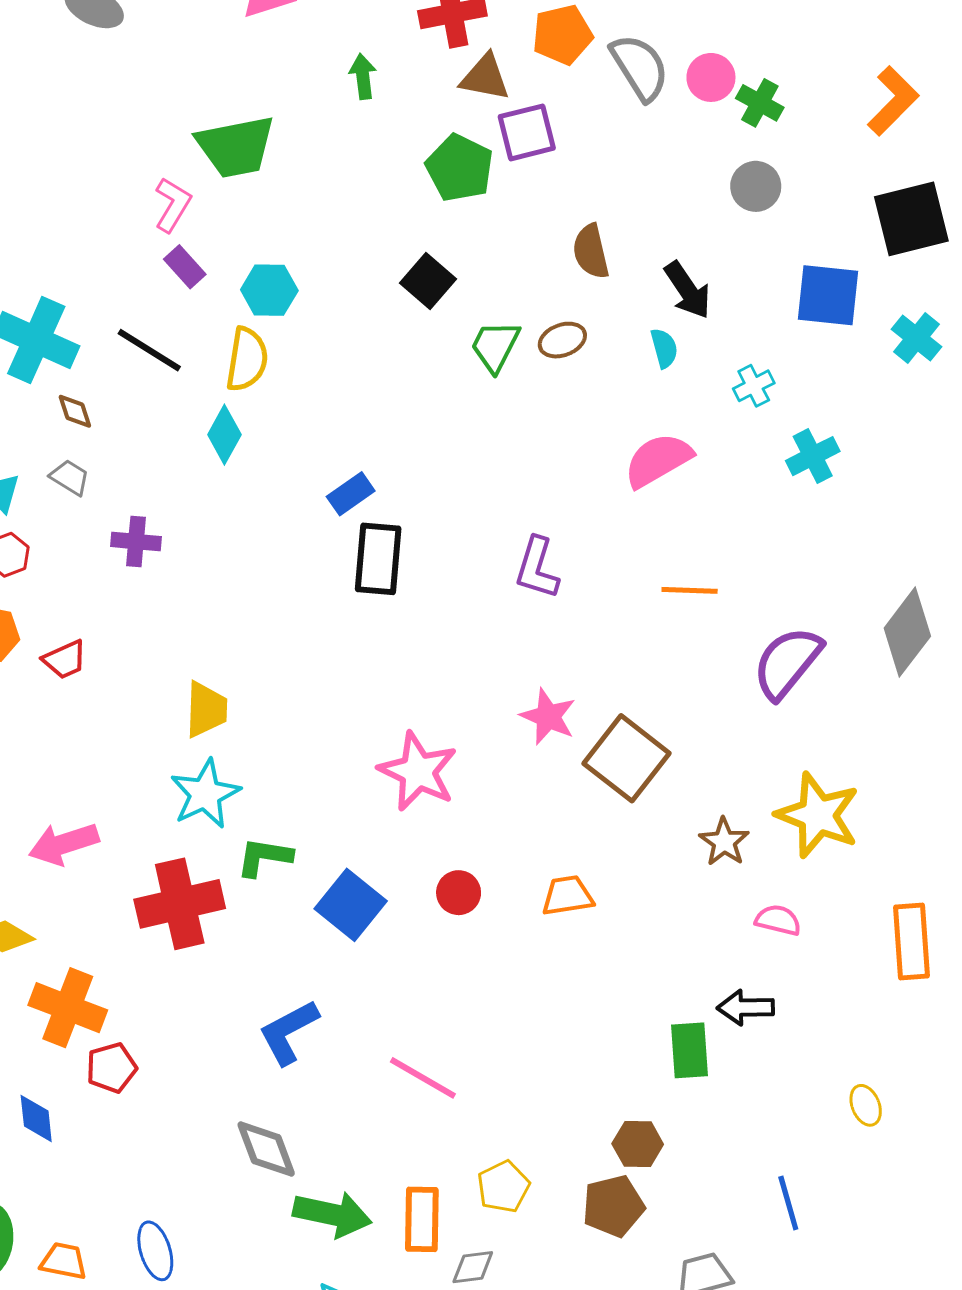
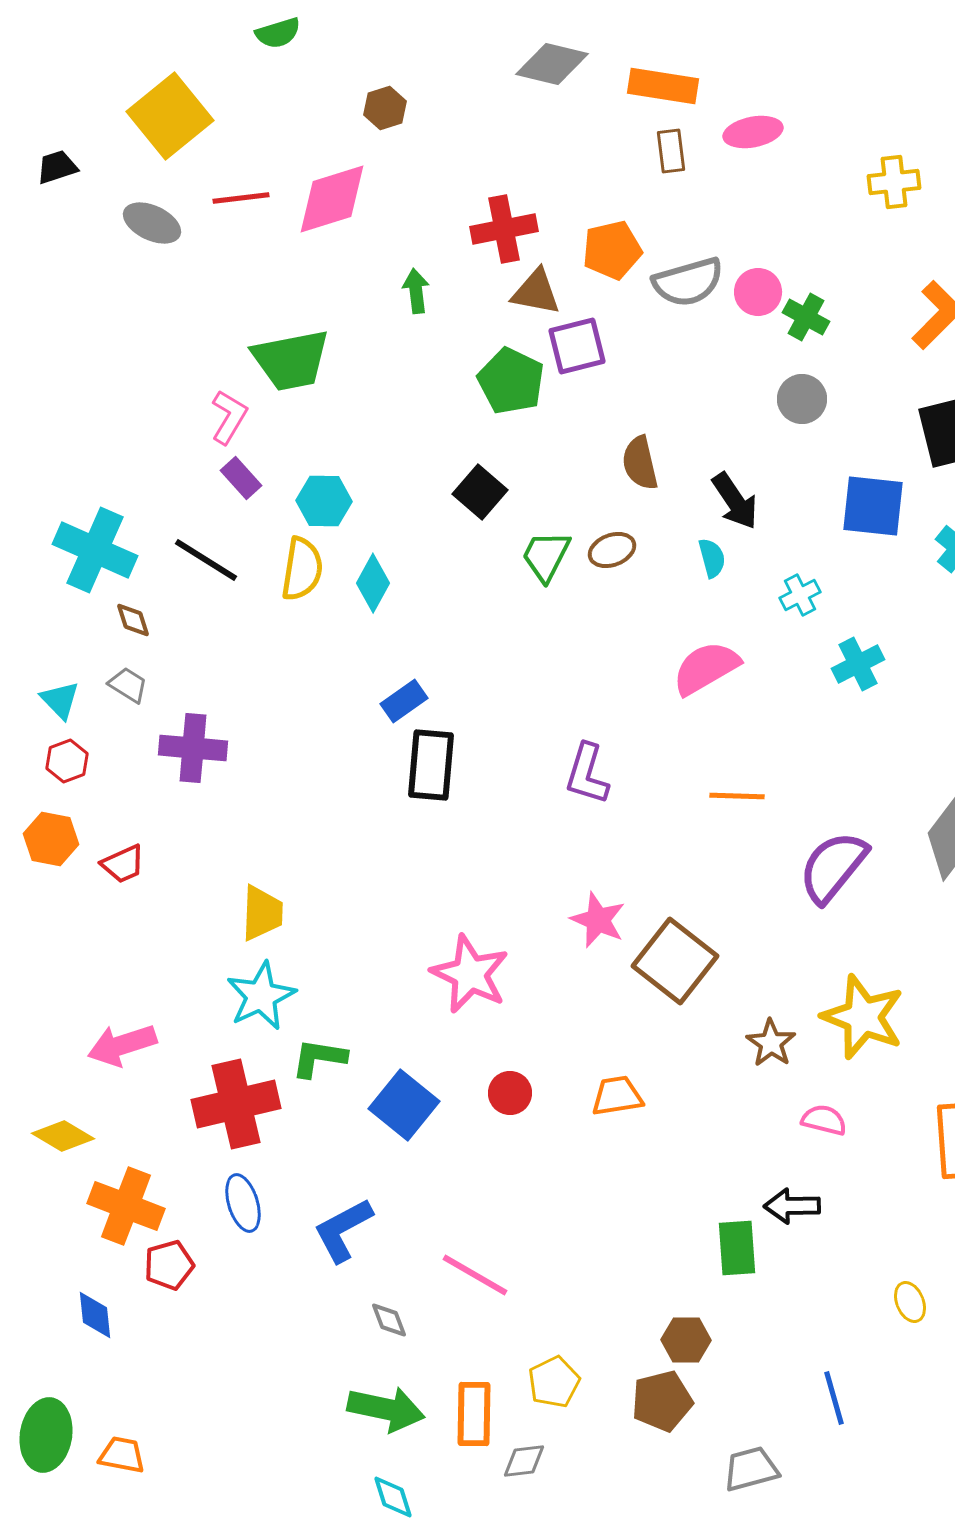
gray semicircle: (640, 67) -> (688, 282), turned 106
cyan diamond: (224, 435) -> (373, 583), moved
purple cross: (136, 542) -> (193, 748), size x1.4
gray diamond: (266, 1149) -> (389, 1320), moved, size x0.6
blue ellipse: (155, 1251) -> (243, 1203), moved

